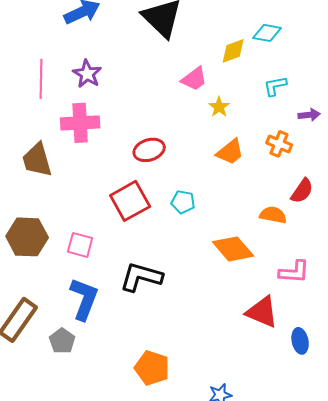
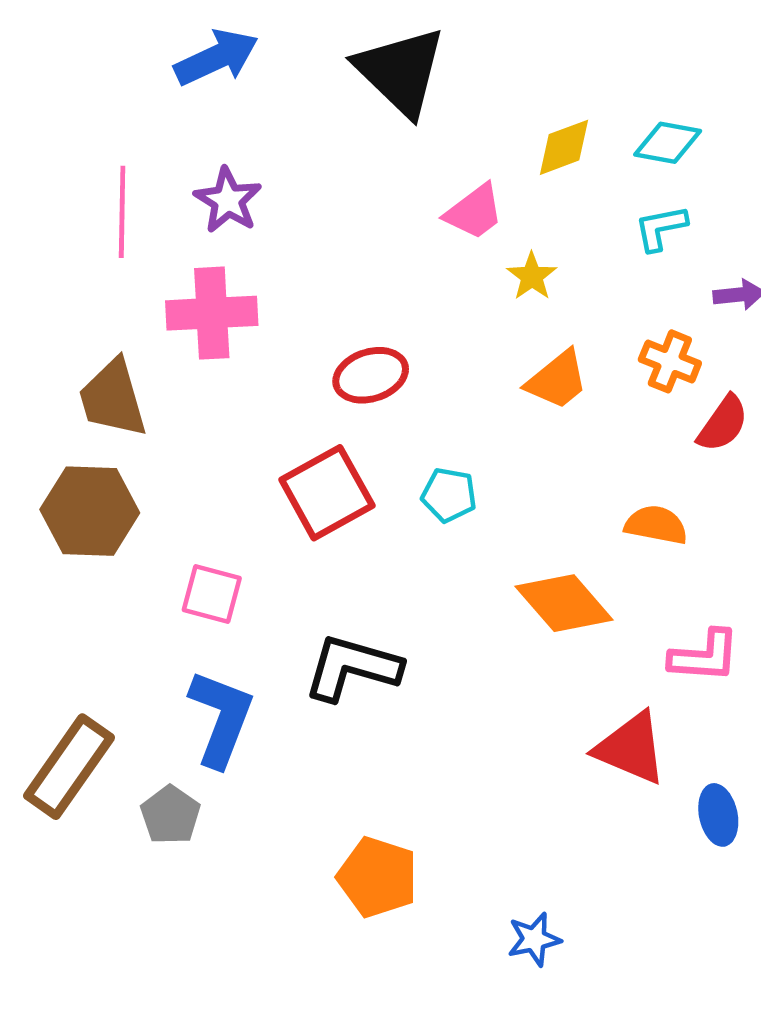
cyan diamond: (267, 33) -> (668, 143), moved
red semicircle: (302, 191) -> (723, 424), moved
brown hexagon: (27, 237) -> (90, 511), moved

